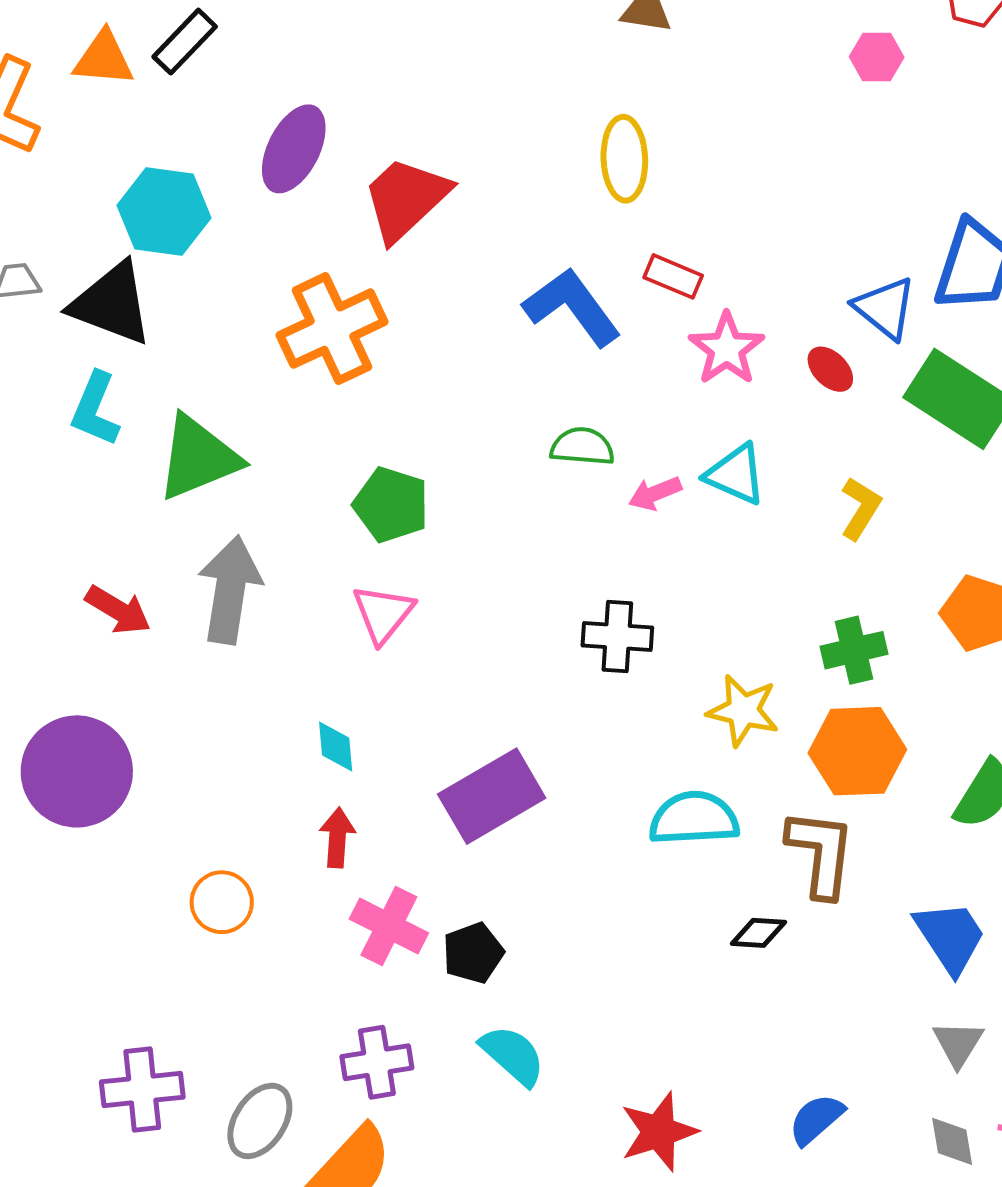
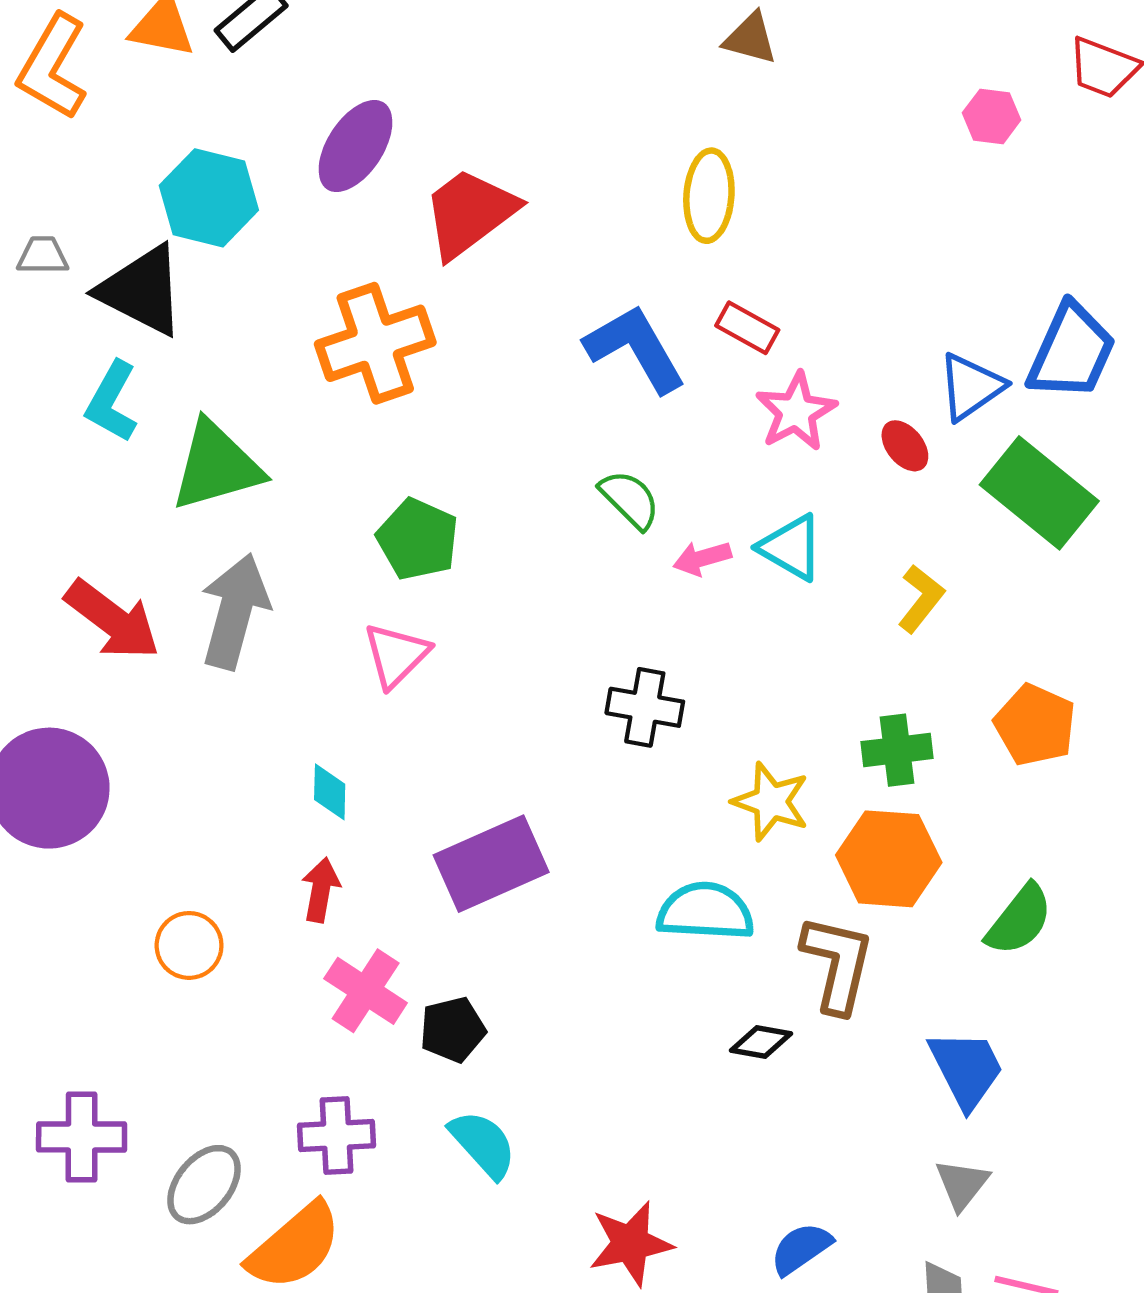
blue triangle: (885, 308) -> (971, 387), turned 40
green semicircle: (582, 447) -> (630, 499), turned 34
red arrow: (118, 610) -> (112, 620), size x1.4

